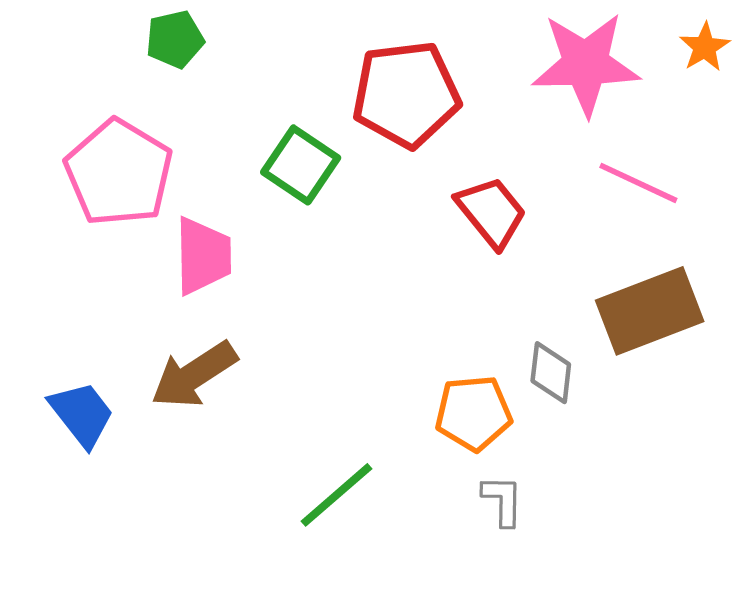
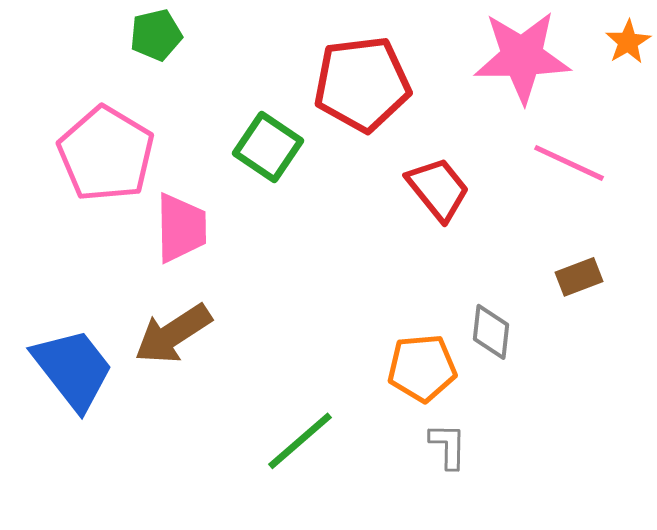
brown rectangle: (650, 311) -> (579, 277), size x0.5
blue trapezoid: (82, 414) -> (73, 369), size x1.4

